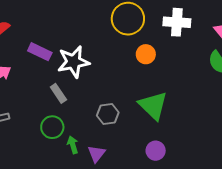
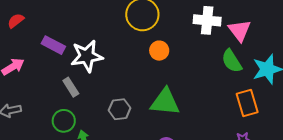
white cross: (177, 22) -> (207, 20), moved
green triangle: (153, 105) -> (165, 102), turned -40

